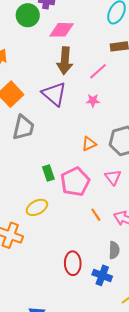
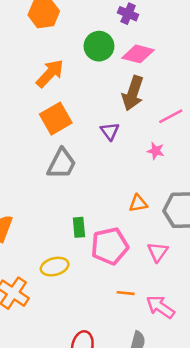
green circle: (28, 15) -> (99, 46), moved
purple triangle: (54, 94) -> (110, 131), size x0.6
orange line: (96, 215) -> (126, 293), turned -64

